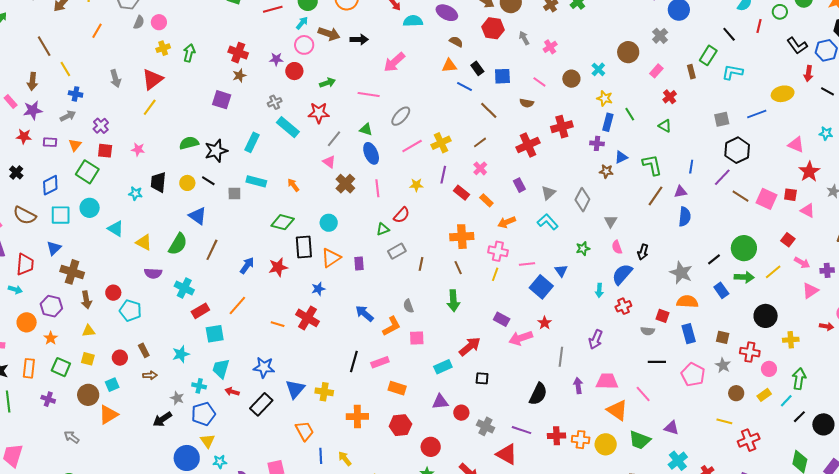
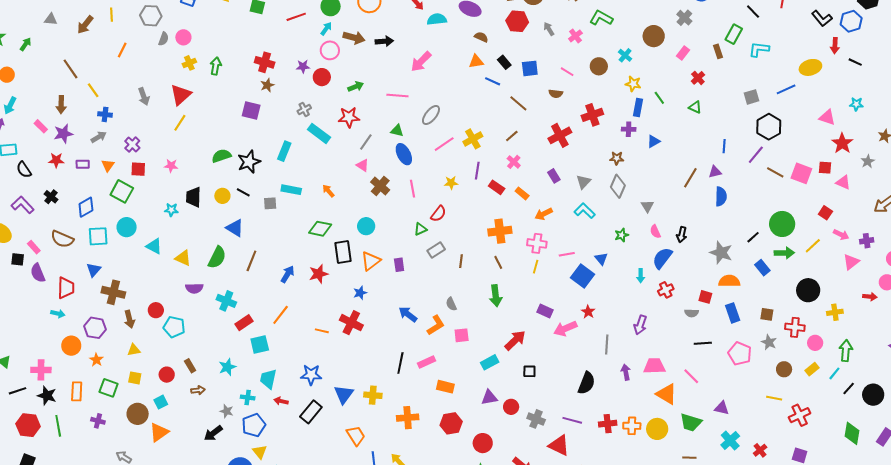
green L-shape: (652, 165) -> (601, 18), moved, turned -45
brown star: (606, 171) -> (617, 158), moved

